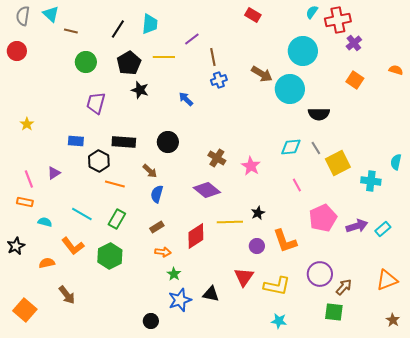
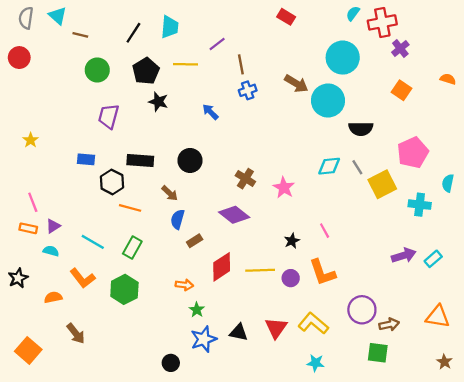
purple triangle: (54, 173) -> (53, 226), moved
pink line: (297, 185) -> (325, 231), moved
pink pentagon: (323, 218) -> (413, 153), moved
yellow line: (230, 222) -> (260, 270), moved
brown rectangle: (157, 227) -> (195, 241), moved
red triangle: (244, 277) -> (276, 328), moved
orange triangle: (387, 280) -> (438, 317), turned 30
yellow L-shape: (277, 286) -> (313, 323), turned -152
brown arrow: (344, 287) -> (389, 324), turned 36

